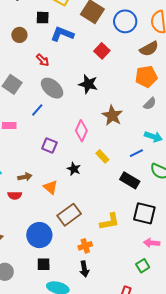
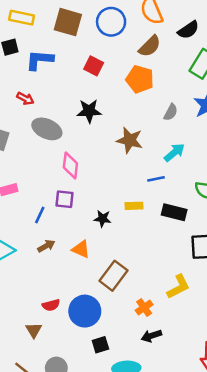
orange pentagon: (146, 77) -> (140, 79), moved, turned -30
blue line: (37, 110) -> (40, 215), moved
pink diamond: (81, 131) -> (70, 165), moved
cyan arrow: (153, 137) -> (174, 152), moved, turned -42
blue line: (136, 153) -> (156, 179), moved, turned 32
yellow rectangle: (102, 156) -> (134, 206), moved, turned -32
red semicircle: (15, 195) -> (51, 305), moved
yellow L-shape: (110, 222) -> (178, 287), moved
black arrow: (84, 269) -> (151, 336), turned 98

